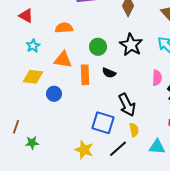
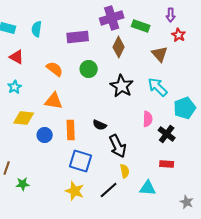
orange semicircle: (64, 28) -> (55, 69), turned 42
cyan star: (33, 46) -> (15, 87), moved
green circle: (98, 47) -> (89, 69), moved
black semicircle: (109, 73) -> (100, 125), moved
orange rectangle: (85, 75) -> (71, 130), moved
blue square: (103, 123) -> (81, 161), moved

